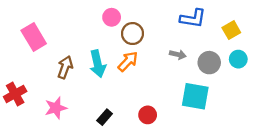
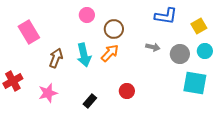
pink circle: (112, 17) -> (87, 15), moved
cyan square: (195, 96) -> (195, 83), moved
red circle: (148, 115) -> (127, 91), moved

